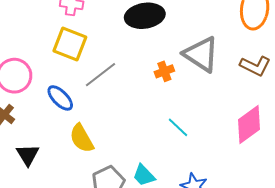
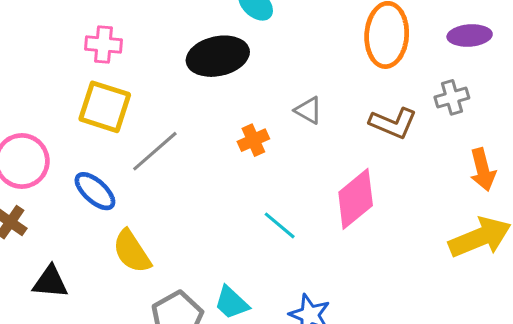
gray triangle: (201, 54) -> (308, 110), size x0.5
pink diamond: (249, 125) -> (356, 199), moved
black triangle: (28, 155) -> (50, 282), turned -50

